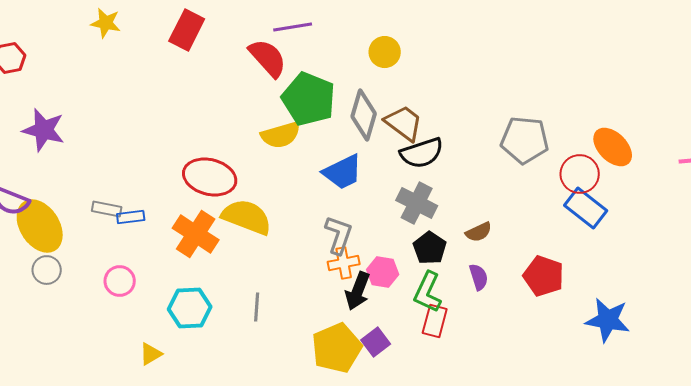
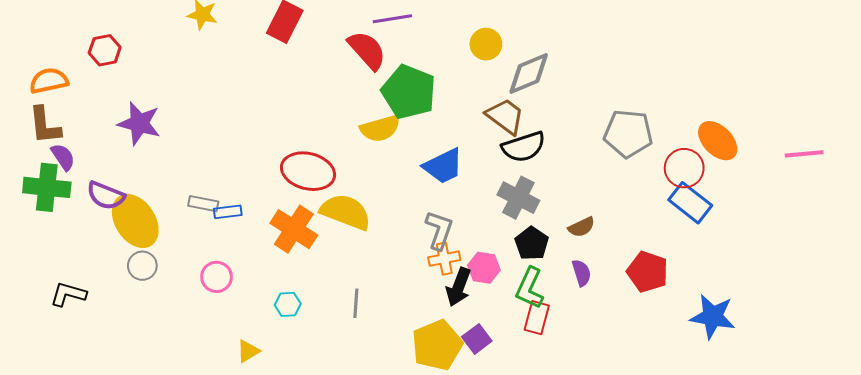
gray diamond: (364, 115) -> (529, 74), moved, turned 51
cyan hexagon: (190, 308) -> (288, 304), size x0.6

